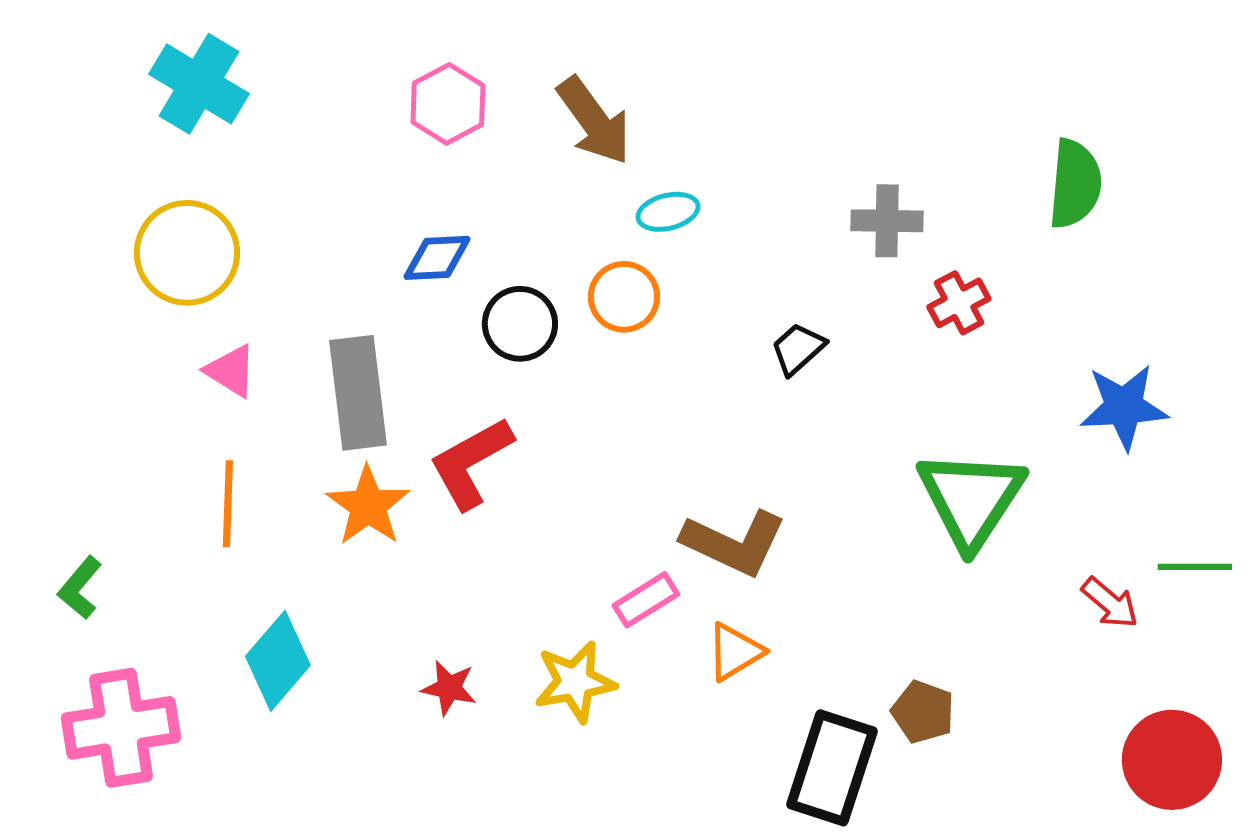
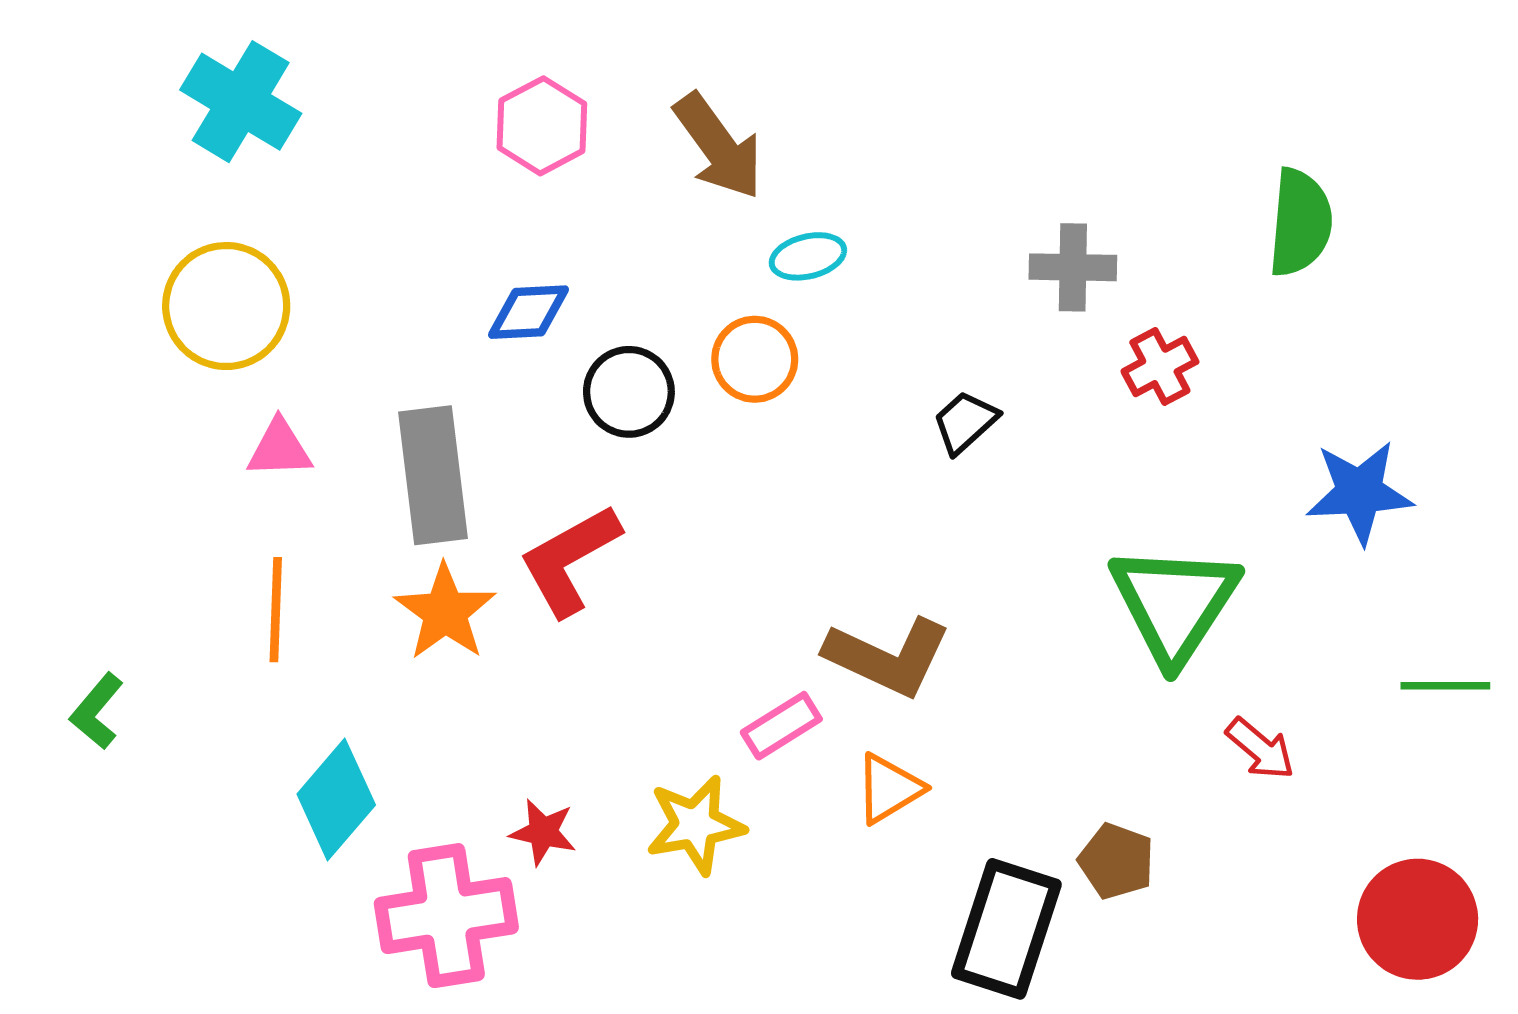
pink triangle: (231, 371) -> (279, 449), turned -34
red arrow: (1110, 603) -> (1260, 749), moved
pink cross: (121, 728) -> (446, 916), moved

